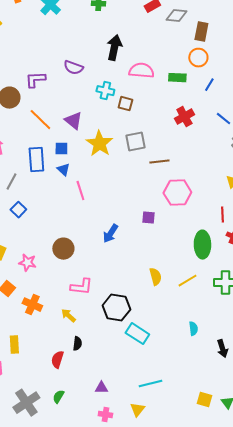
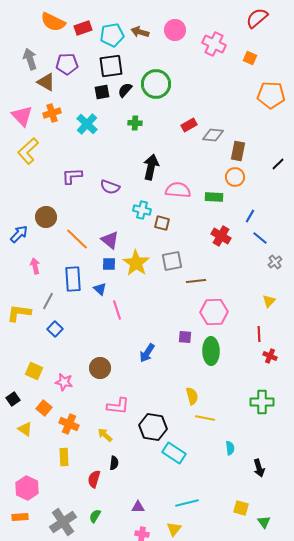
purple L-shape: (35, 80) -> (72, 176), moved
blue line: (209, 85) -> (250, 216), moved
red cross: (184, 117) -> (221, 236), turned -30
blue square: (61, 149) -> (109, 264), moved
green ellipse: (202, 245) -> (211, 351), moved
yellow line: (187, 281) -> (205, 418), moved, turned 42
yellow rectangle: (14, 345) -> (64, 457), moved
yellow square: (204, 400) -> (241, 508), moved

